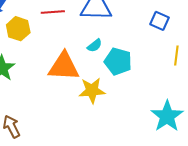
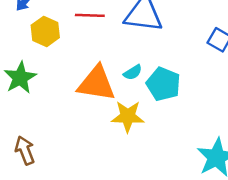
cyan semicircle: (95, 46) -> (133, 72), moved

